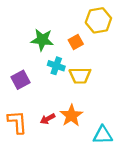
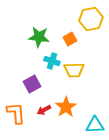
purple square: (21, 80) -> (32, 84), moved

